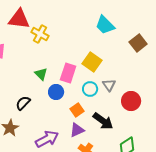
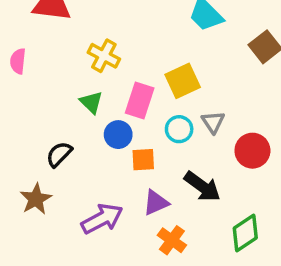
yellow cross: (40, 34) -> (104, 56), moved
yellow square: (92, 62) -> (183, 81), turned 30
orange square: (77, 110) -> (143, 160), moved, turned 32

